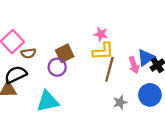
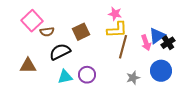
purple circle: (57, 67) -> (87, 75), moved
black semicircle: (16, 75) -> (60, 52), moved
cyan triangle: (48, 101) -> (65, 77), size x0.7

